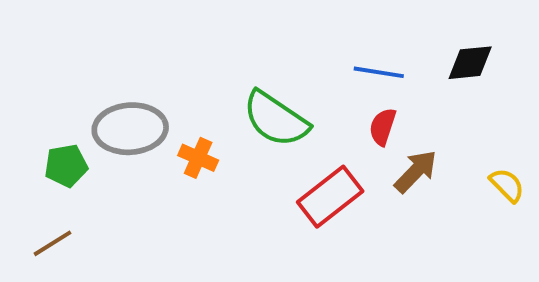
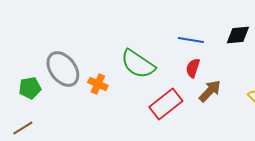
gray ellipse: (130, 129) -> (63, 69), turned 57

